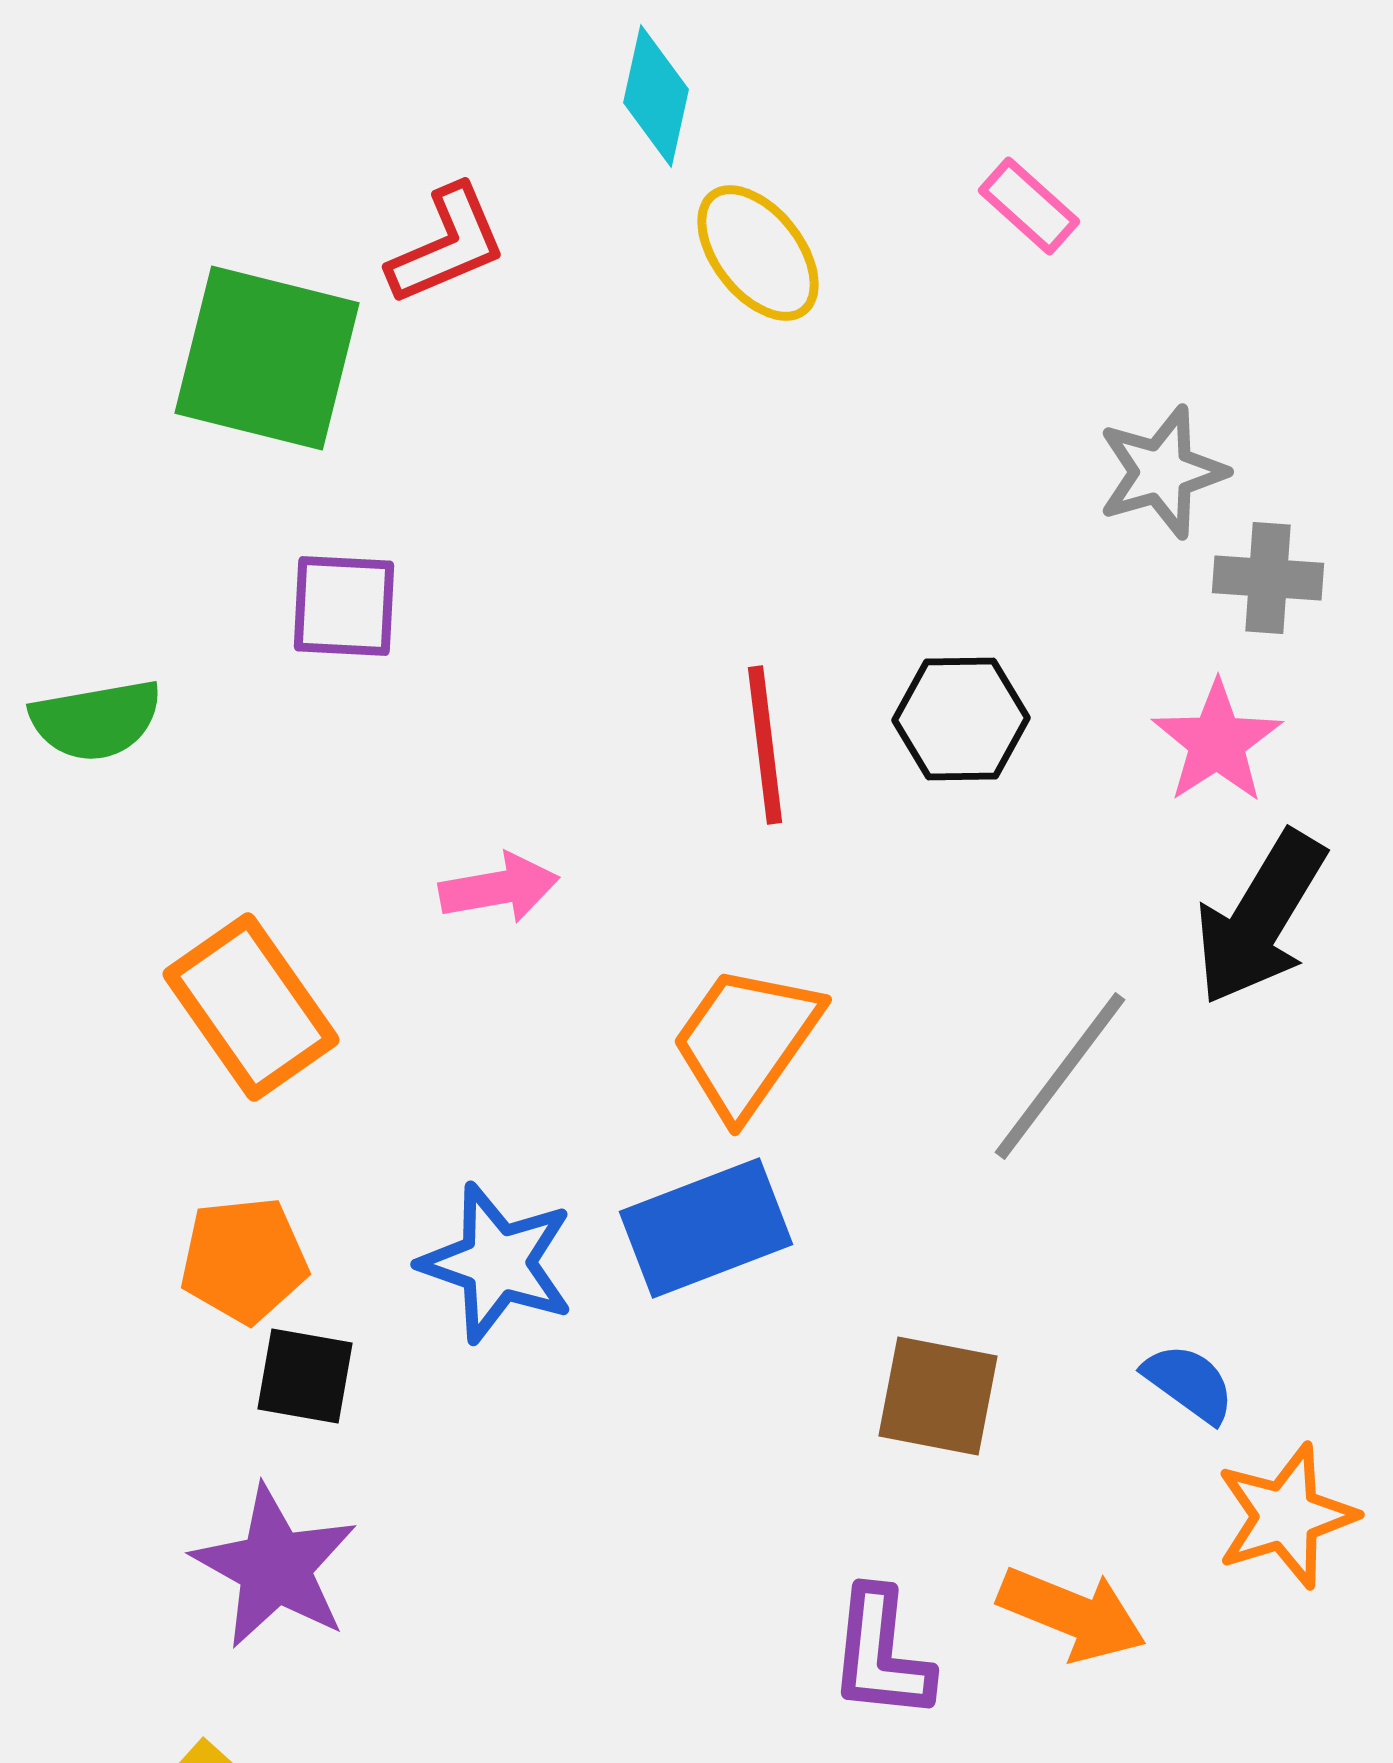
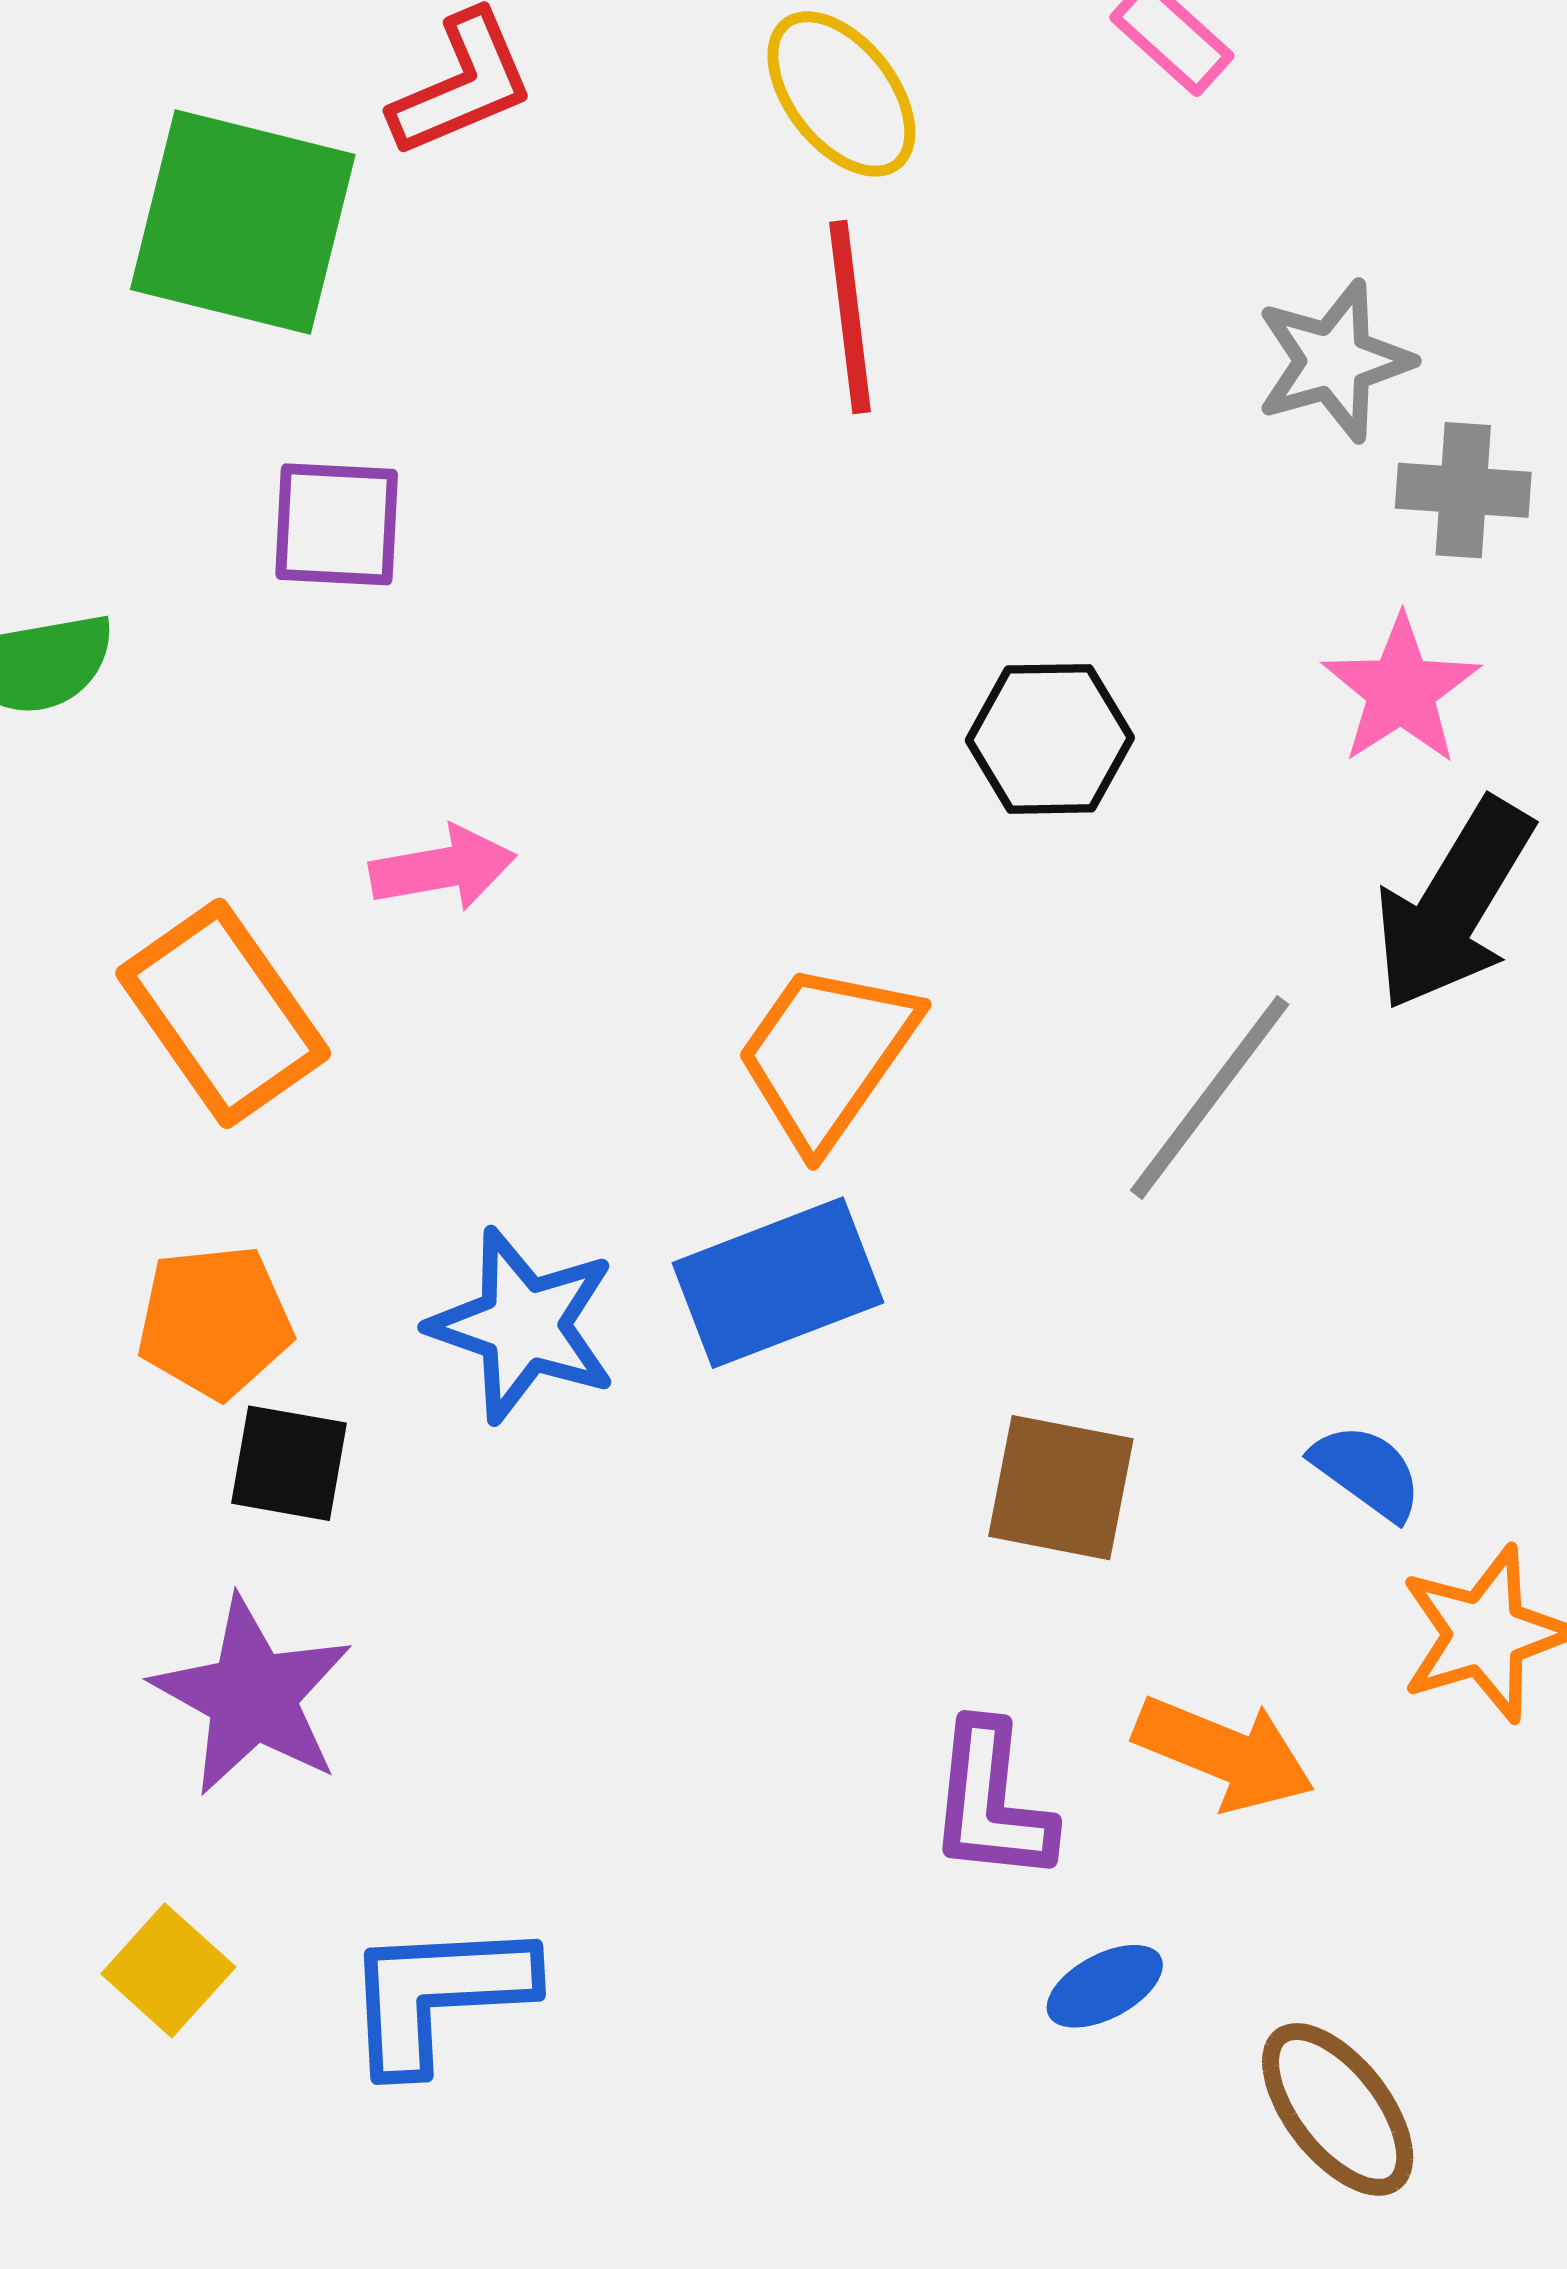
black hexagon: (961, 719) -> (1050, 739), moved
red line: (765, 745) -> (850, 317), moved
pink arrow: (499, 888) -> (443, 868), moved

